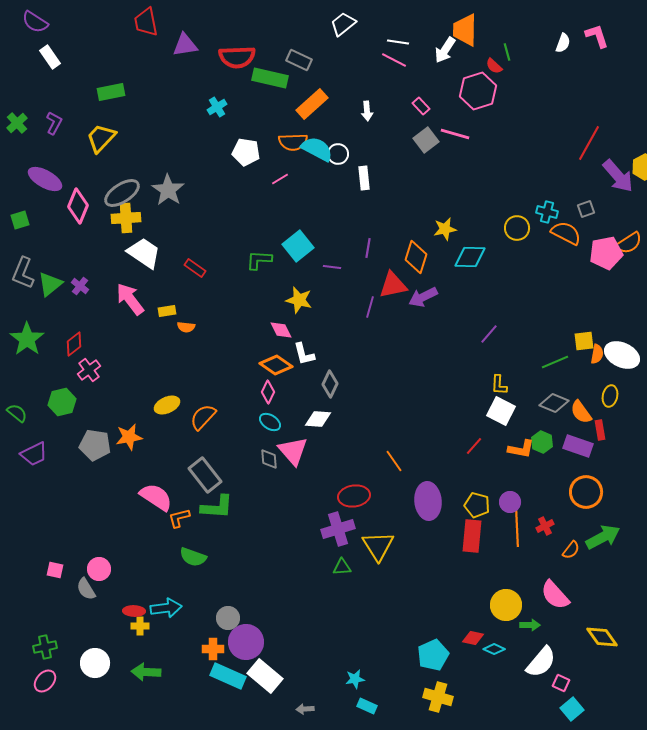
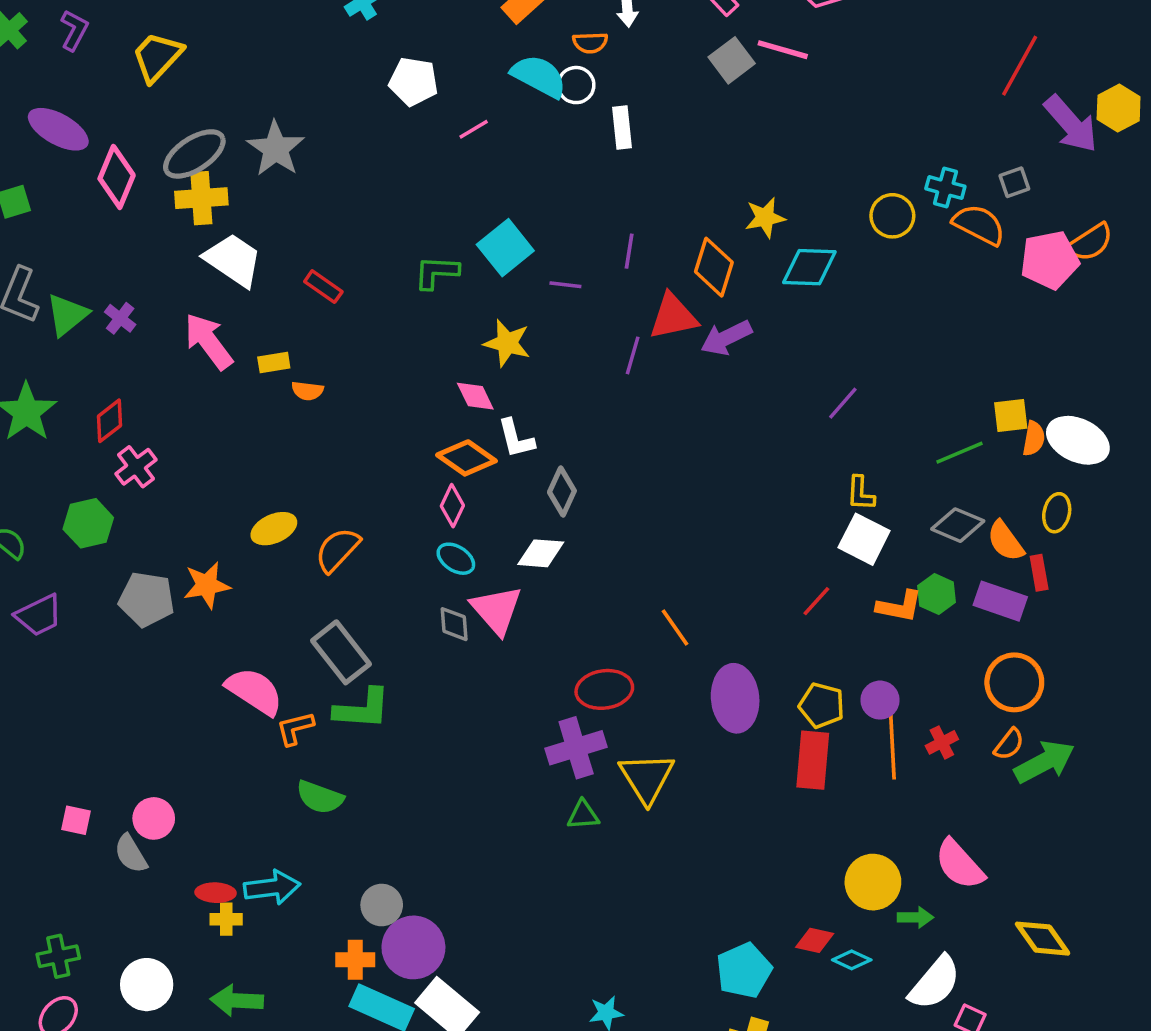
orange semicircle: (293, 142) -> (590, 43), moved, size x0.7
orange semicircle: (571, 550) -> (1009, 744), moved

